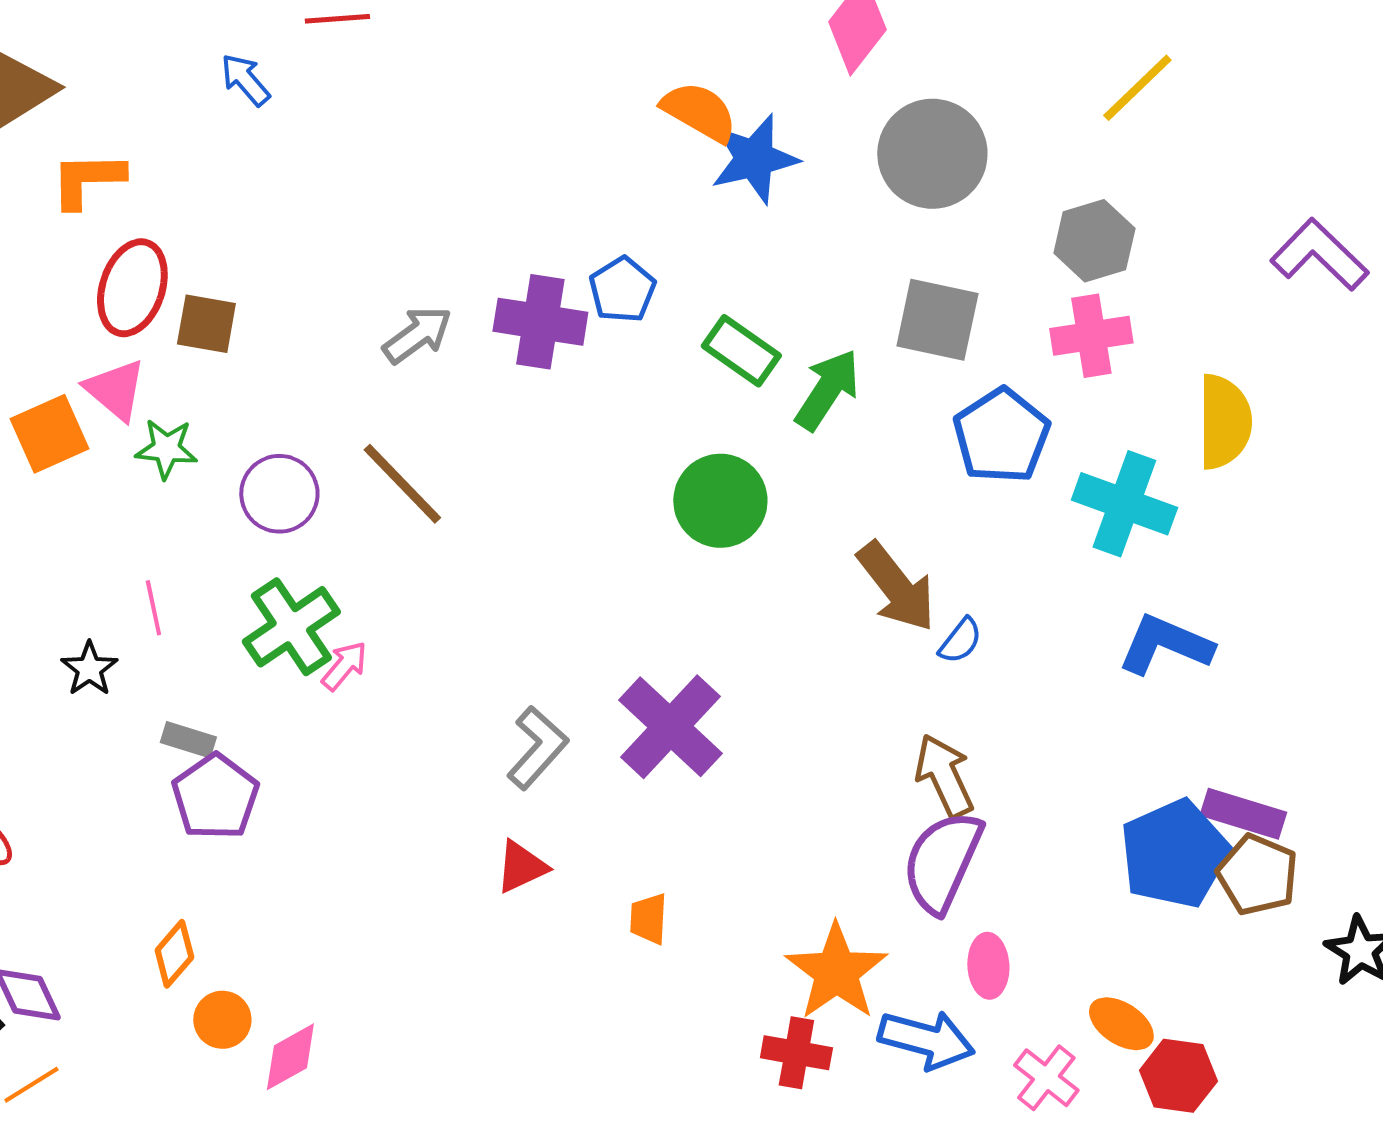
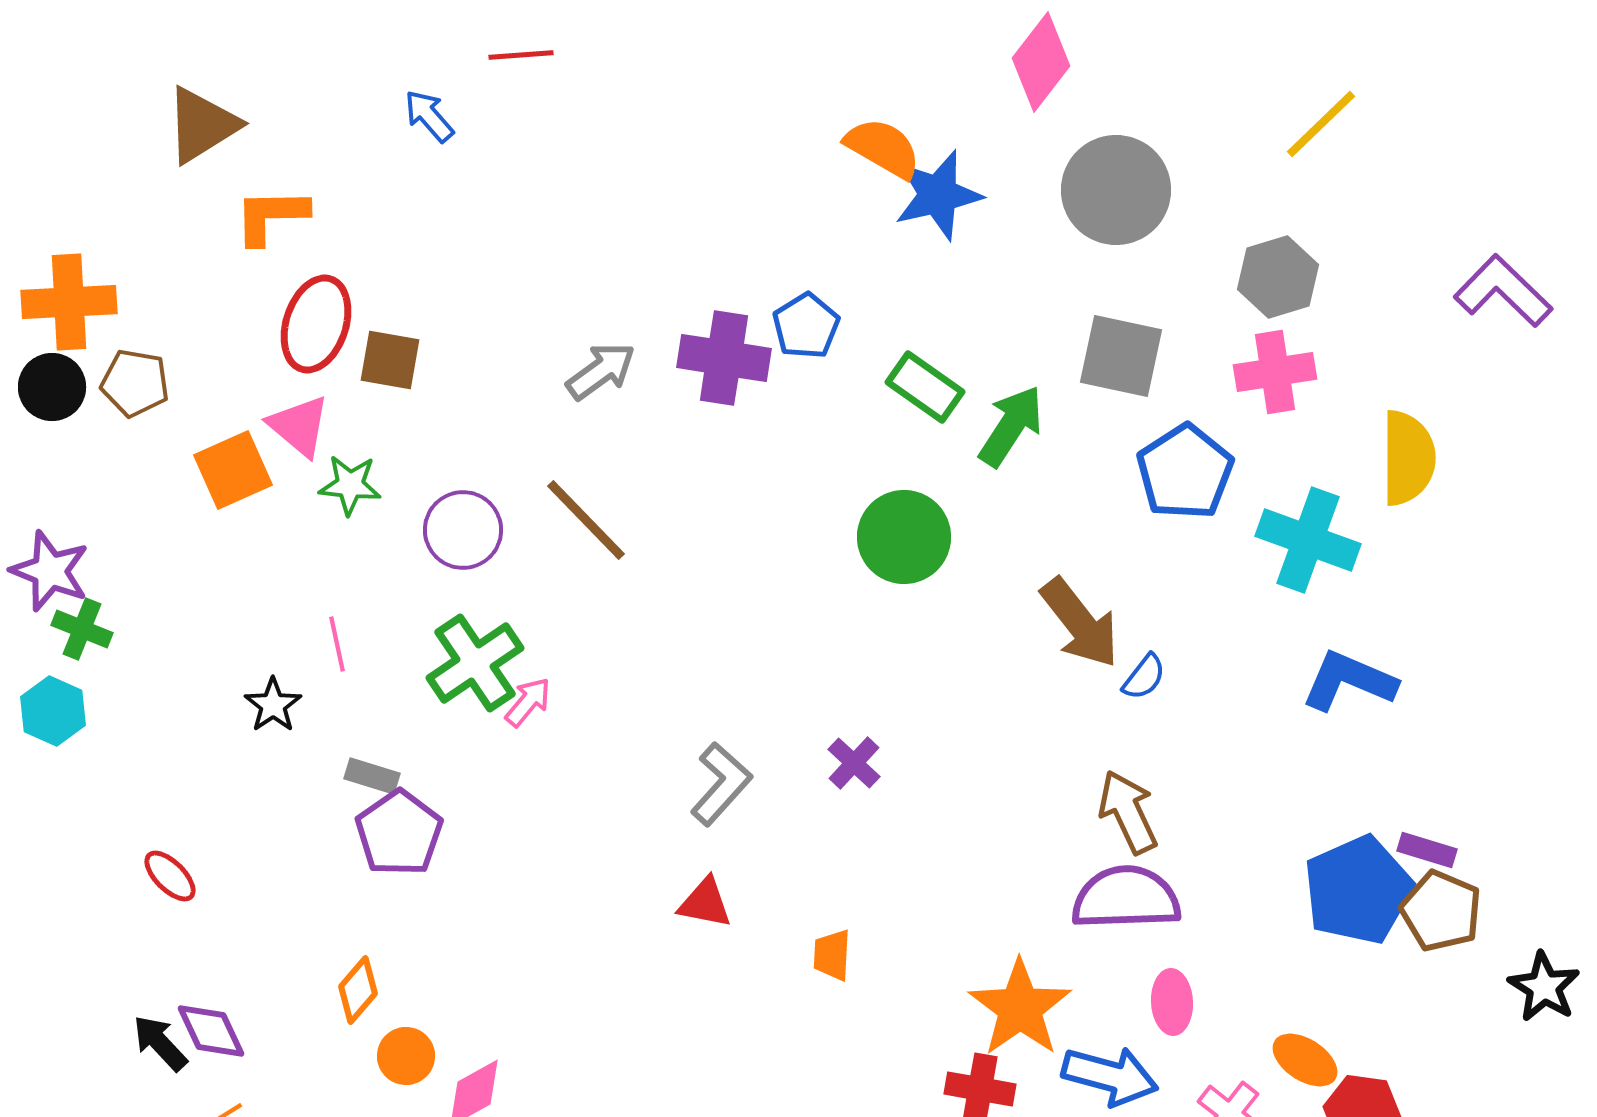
purple cross: (670, 727) -> (854, 763), size x0.5
purple rectangle: (1243, 814) -> (1427, 850), size x0.7
purple semicircle: (942, 862) -> (1126, 898), turned 64
red triangle: (521, 867) -> (705, 903), turned 36

